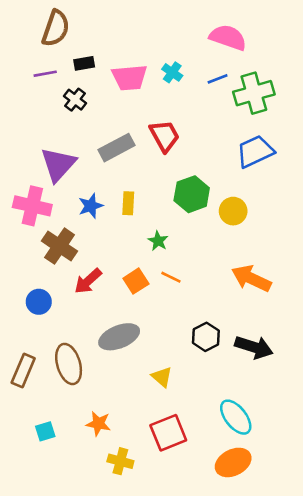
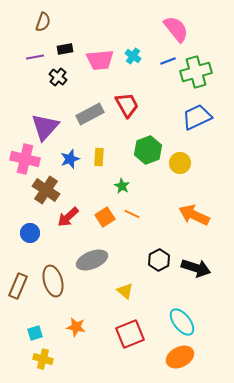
brown semicircle: (56, 28) -> (43, 22), size x0.7
pink semicircle: (228, 37) -> (176, 29), turned 32
yellow cross: (120, 461) -> (43, 359), moved

